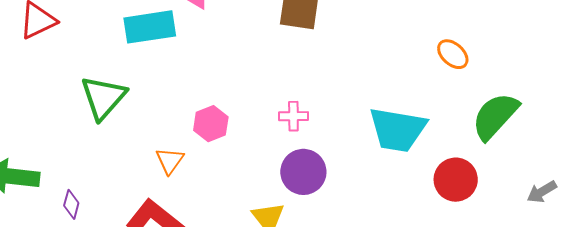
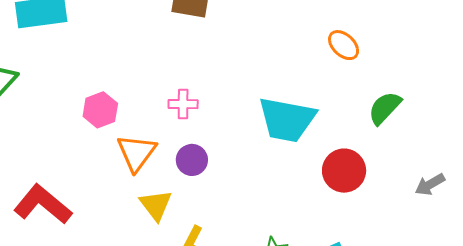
green semicircle: (495, 116) -> (385, 108), size x0.7
orange triangle: (170, 161) -> (136, 153), moved, size x1.4
purple circle: (303, 172) -> (192, 160), size x0.7

